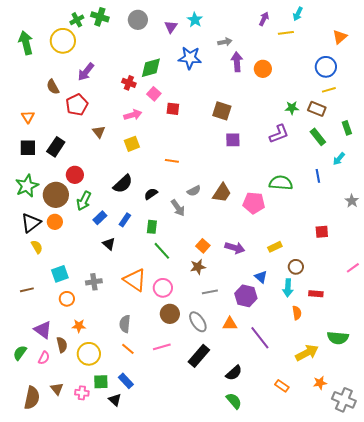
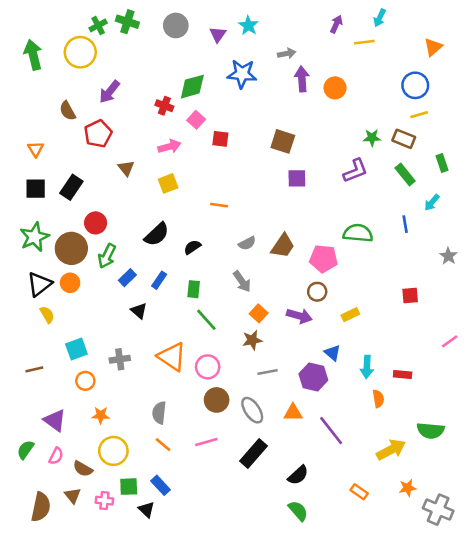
gray arrow: (178, 208) -> (242, 282), moved
brown circle: (296, 267) -> (317, 292), moved
brown semicircle: (62, 345) -> (83, 469), moved, turned 133

